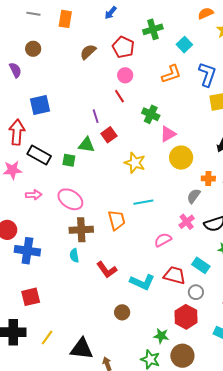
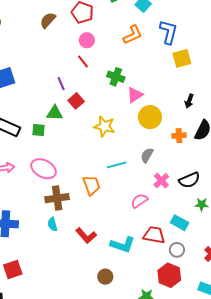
gray semicircle: (194, 196) -> (147, 155), moved

